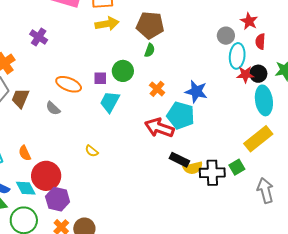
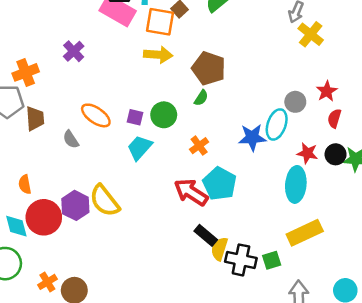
cyan ellipse: (237, 56) -> (277, 124), moved
black circle: (258, 74) -> (336, 154), moved
blue star: (196, 92) -> (252, 137), moved, turned -30
brown trapezoid: (20, 98) -> (35, 118), turned 140
cyan ellipse: (264, 100) -> (296, 184), moved
yellow semicircle: (92, 151) -> (105, 201), size x2.0
yellow semicircle: (193, 168) -> (219, 249), turned 108
purple hexagon: (58, 199) -> (75, 205), moved

